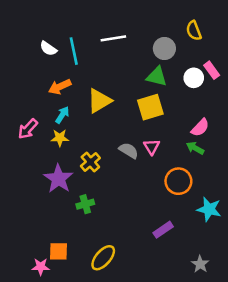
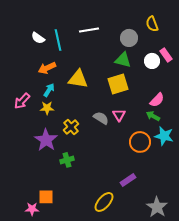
yellow triangle: (99, 101) -> (78, 79), turned 40
cyan star: (209, 209) -> (164, 136), moved
yellow ellipse: (103, 258) -> (104, 202), moved
gray star: (200, 264) -> (157, 207), size x1.5

